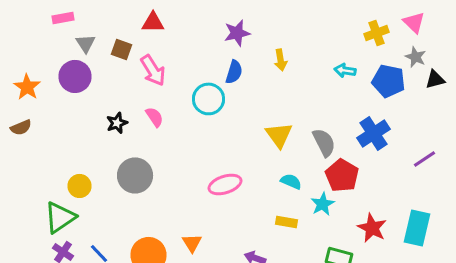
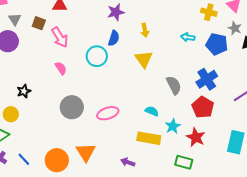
yellow cross: (376, 33) -> (209, 12), turned 35
black star: (117, 123) -> (24, 91), moved
yellow triangle: (279, 135) -> (144, 59), moved
gray circle: (135, 175) -> (72, 107), moved
red pentagon: (342, 175) -> (203, 107), moved
yellow rectangle: (286, 222) -> (149, 138), size x1.6
red star: (372, 228) -> (196, 137), moved
orange triangle: (192, 243) -> (86, 152), size x1.5

